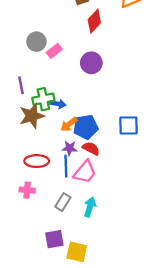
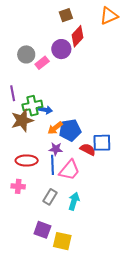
purple circle: (91, 63) -> (61, 49), moved
blue square: (129, 125) -> (102, 143), moved
red semicircle: (91, 148) -> (88, 149), moved
purple square: (54, 239) -> (42, 230), turned 30

